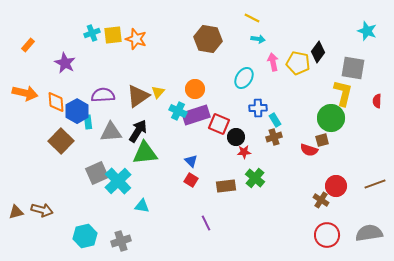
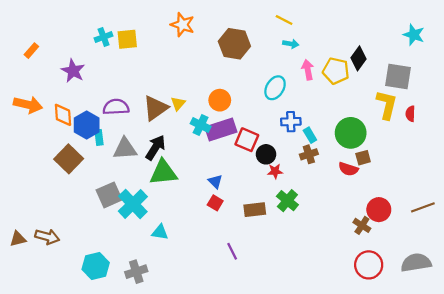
orange star: (136, 39) -> (183, 25), moved
red semicircle: (377, 101) -> (410, 114), moved
green circle: (331, 118) -> (351, 133), moved

